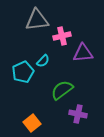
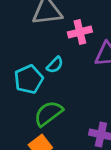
green semicircle: (62, 90) -> (48, 113), moved

